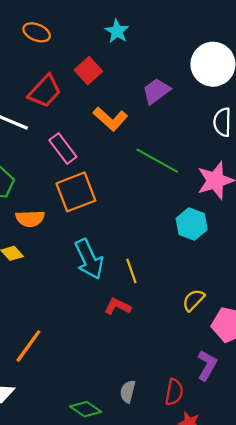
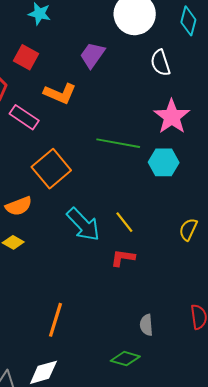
pink rectangle: (63, 148) -> (24, 117), moved
green line: (157, 161) -> (118, 143), moved
gray semicircle: (128, 392) -> (146, 325), moved

